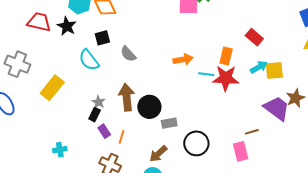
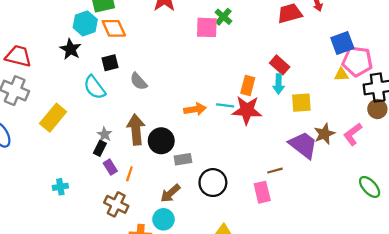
red trapezoid: (39, 22) -> (18, 56), moved
orange arrow: (183, 59) -> (195, 109), moved
cyan arrow: (259, 67) -> (279, 84), moved, turned 120

